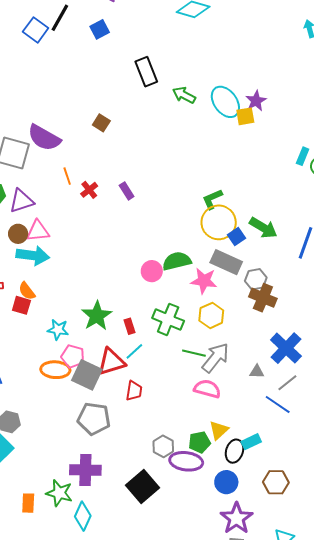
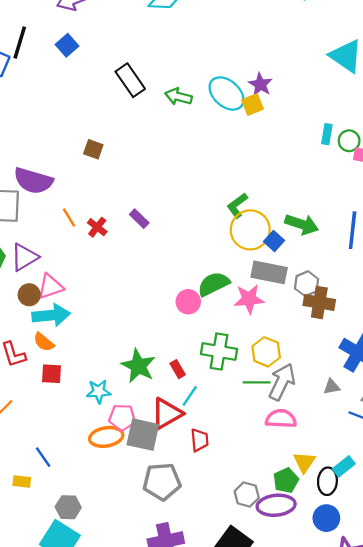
orange semicircle: (27, 291) -> (44, 342), moved
yellow hexagon: (211, 315) -> (266, 352), moved

